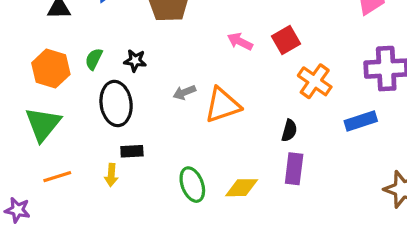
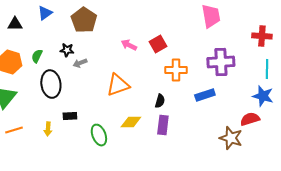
black star: (135, 61) -> (67, 50), moved
orange cross: (315, 81) -> (176, 70), turned -35
gray arrow: (184, 92) -> (80, 63), moved
black rectangle: (132, 151) -> (70, 116), moved
yellow diamond: (242, 188) -> (131, 122), moved

